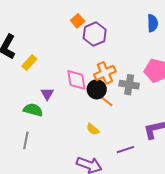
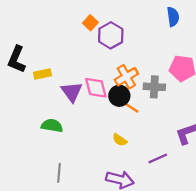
yellow rectangle: (29, 62) -> (42, 74), turned 42
purple triangle: (47, 94) -> (72, 92), moved, size x1.5
gray line: (26, 140) -> (59, 173), moved

